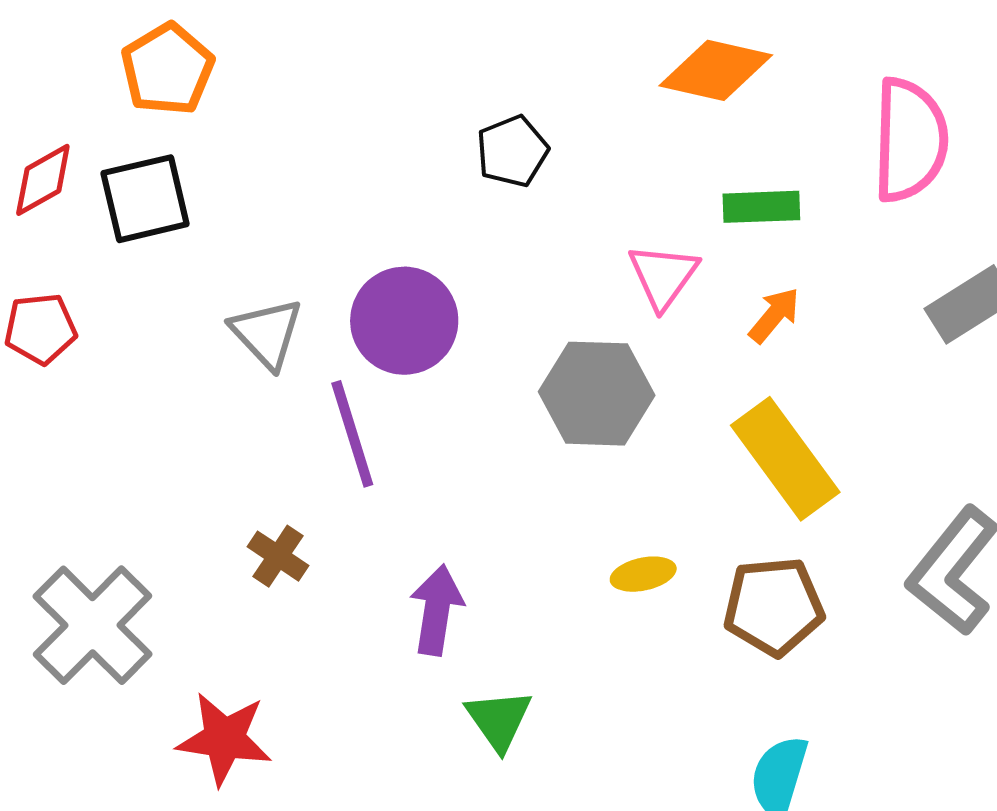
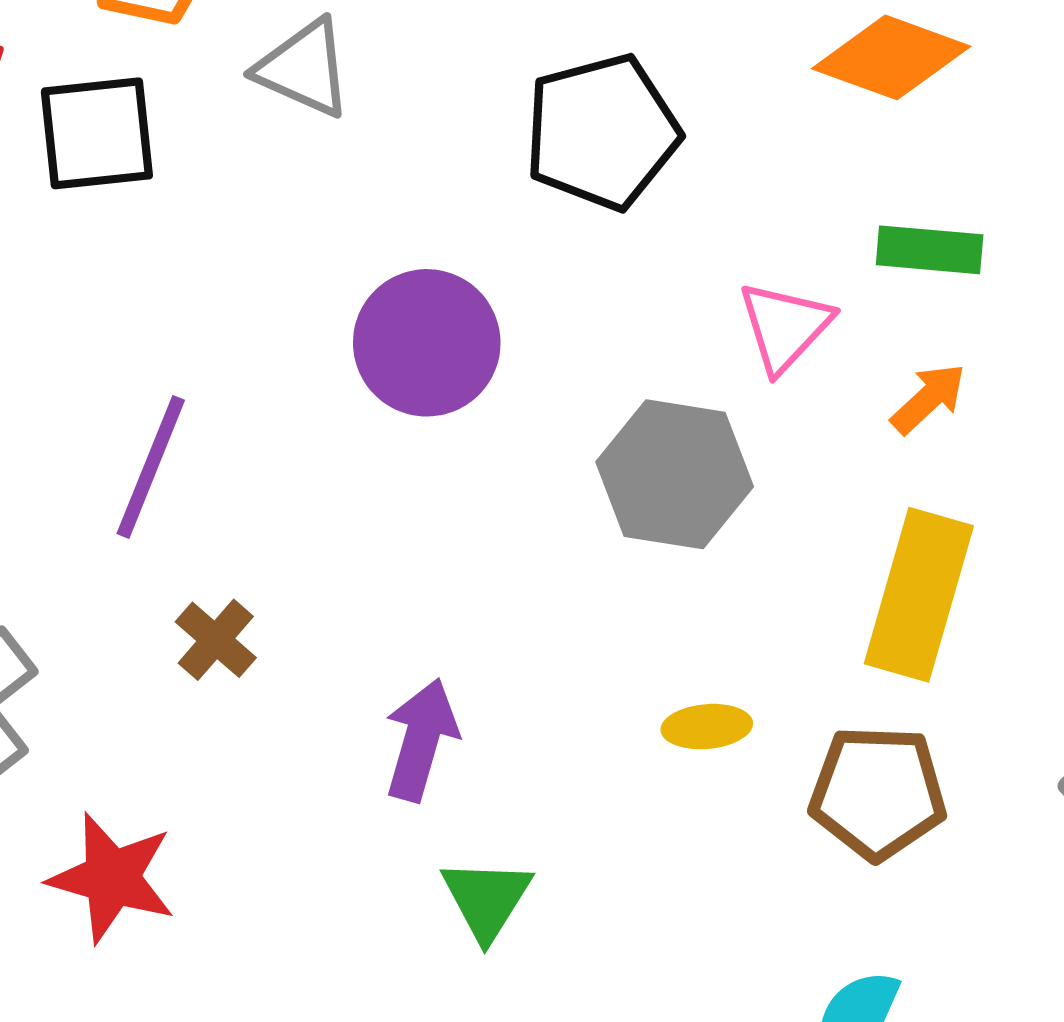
black pentagon: (512, 151) -> (602, 132), size x1.6
gray triangle: (267, 333) -> (304, 68), moved, turned -30
purple line: (352, 434) -> (151, 467), moved, turned 32
yellow rectangle: (785, 459) -> (919, 595), turned 45

